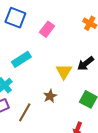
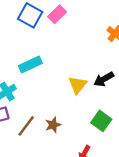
pink rectangle: (47, 29) -> (57, 14), moved
brown star: (50, 96) -> (53, 125), moved

